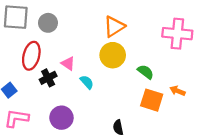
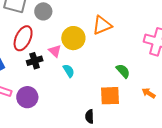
yellow circle: (113, 55) -> (73, 38), moved
orange square: (152, 100) -> (110, 96), moved, turned -30
purple circle: (61, 118) -> (27, 97), moved

